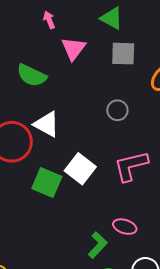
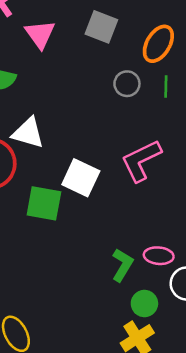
gray square: (123, 54) -> (101, 27), turned 32
gray circle: (117, 110) -> (127, 84), moved
pink ellipse: (125, 227) -> (159, 256), moved

